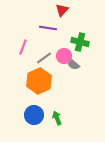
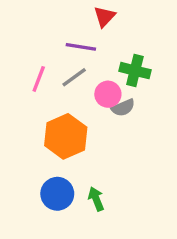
gray line: (44, 58) -> (74, 77), moved
gray semicircle: (73, 64) -> (123, 108), turned -64

